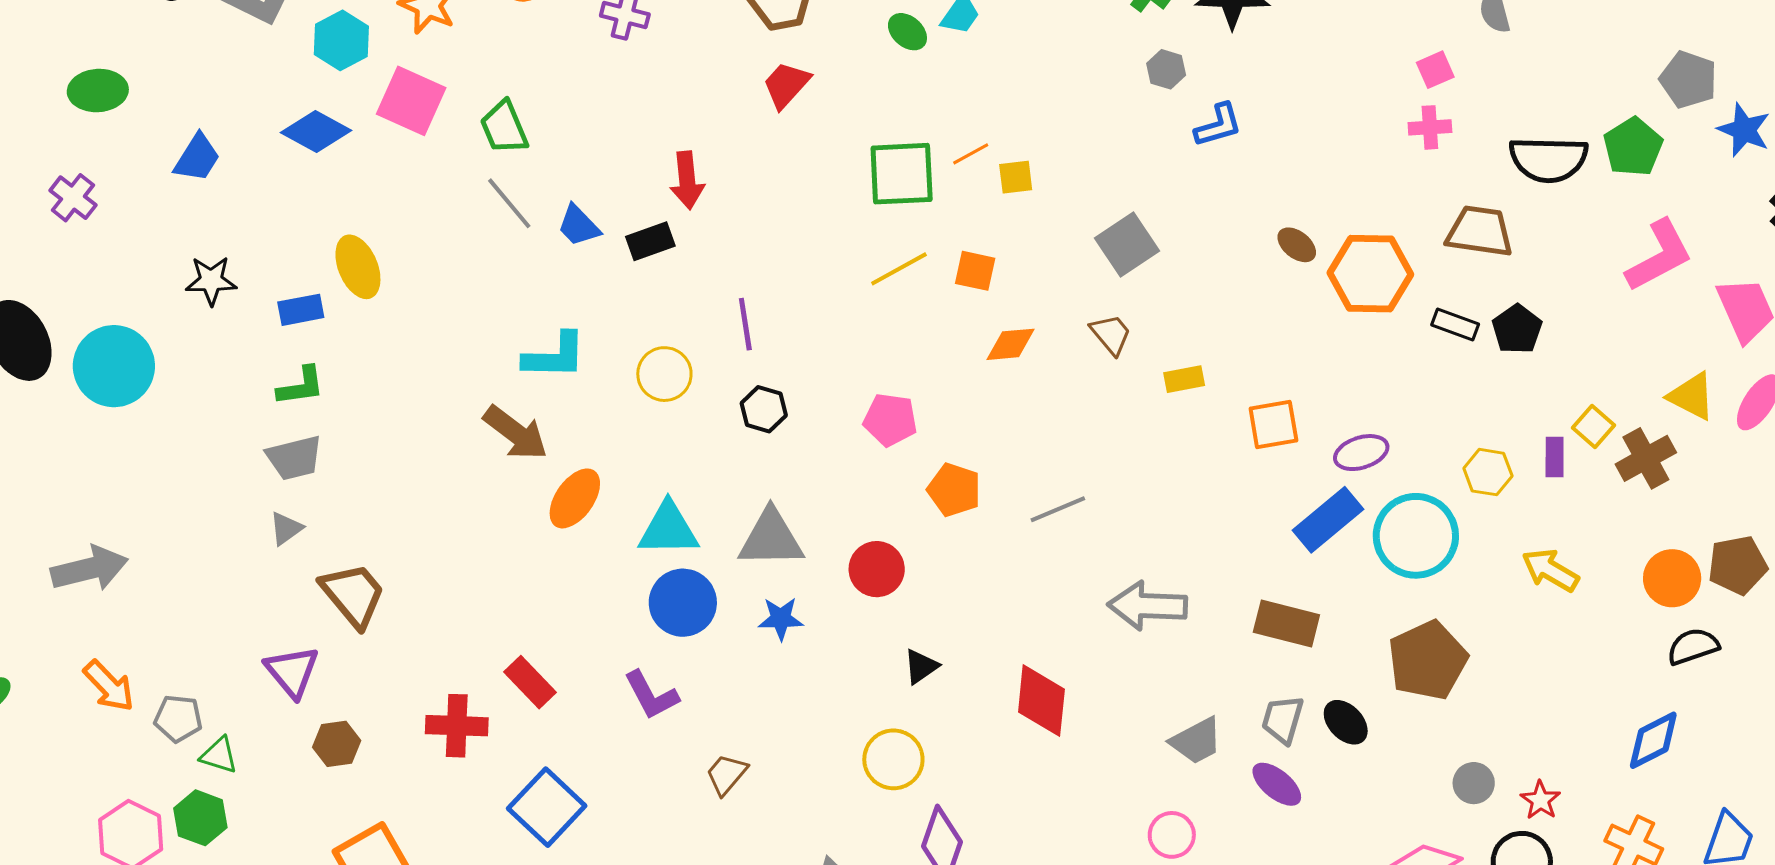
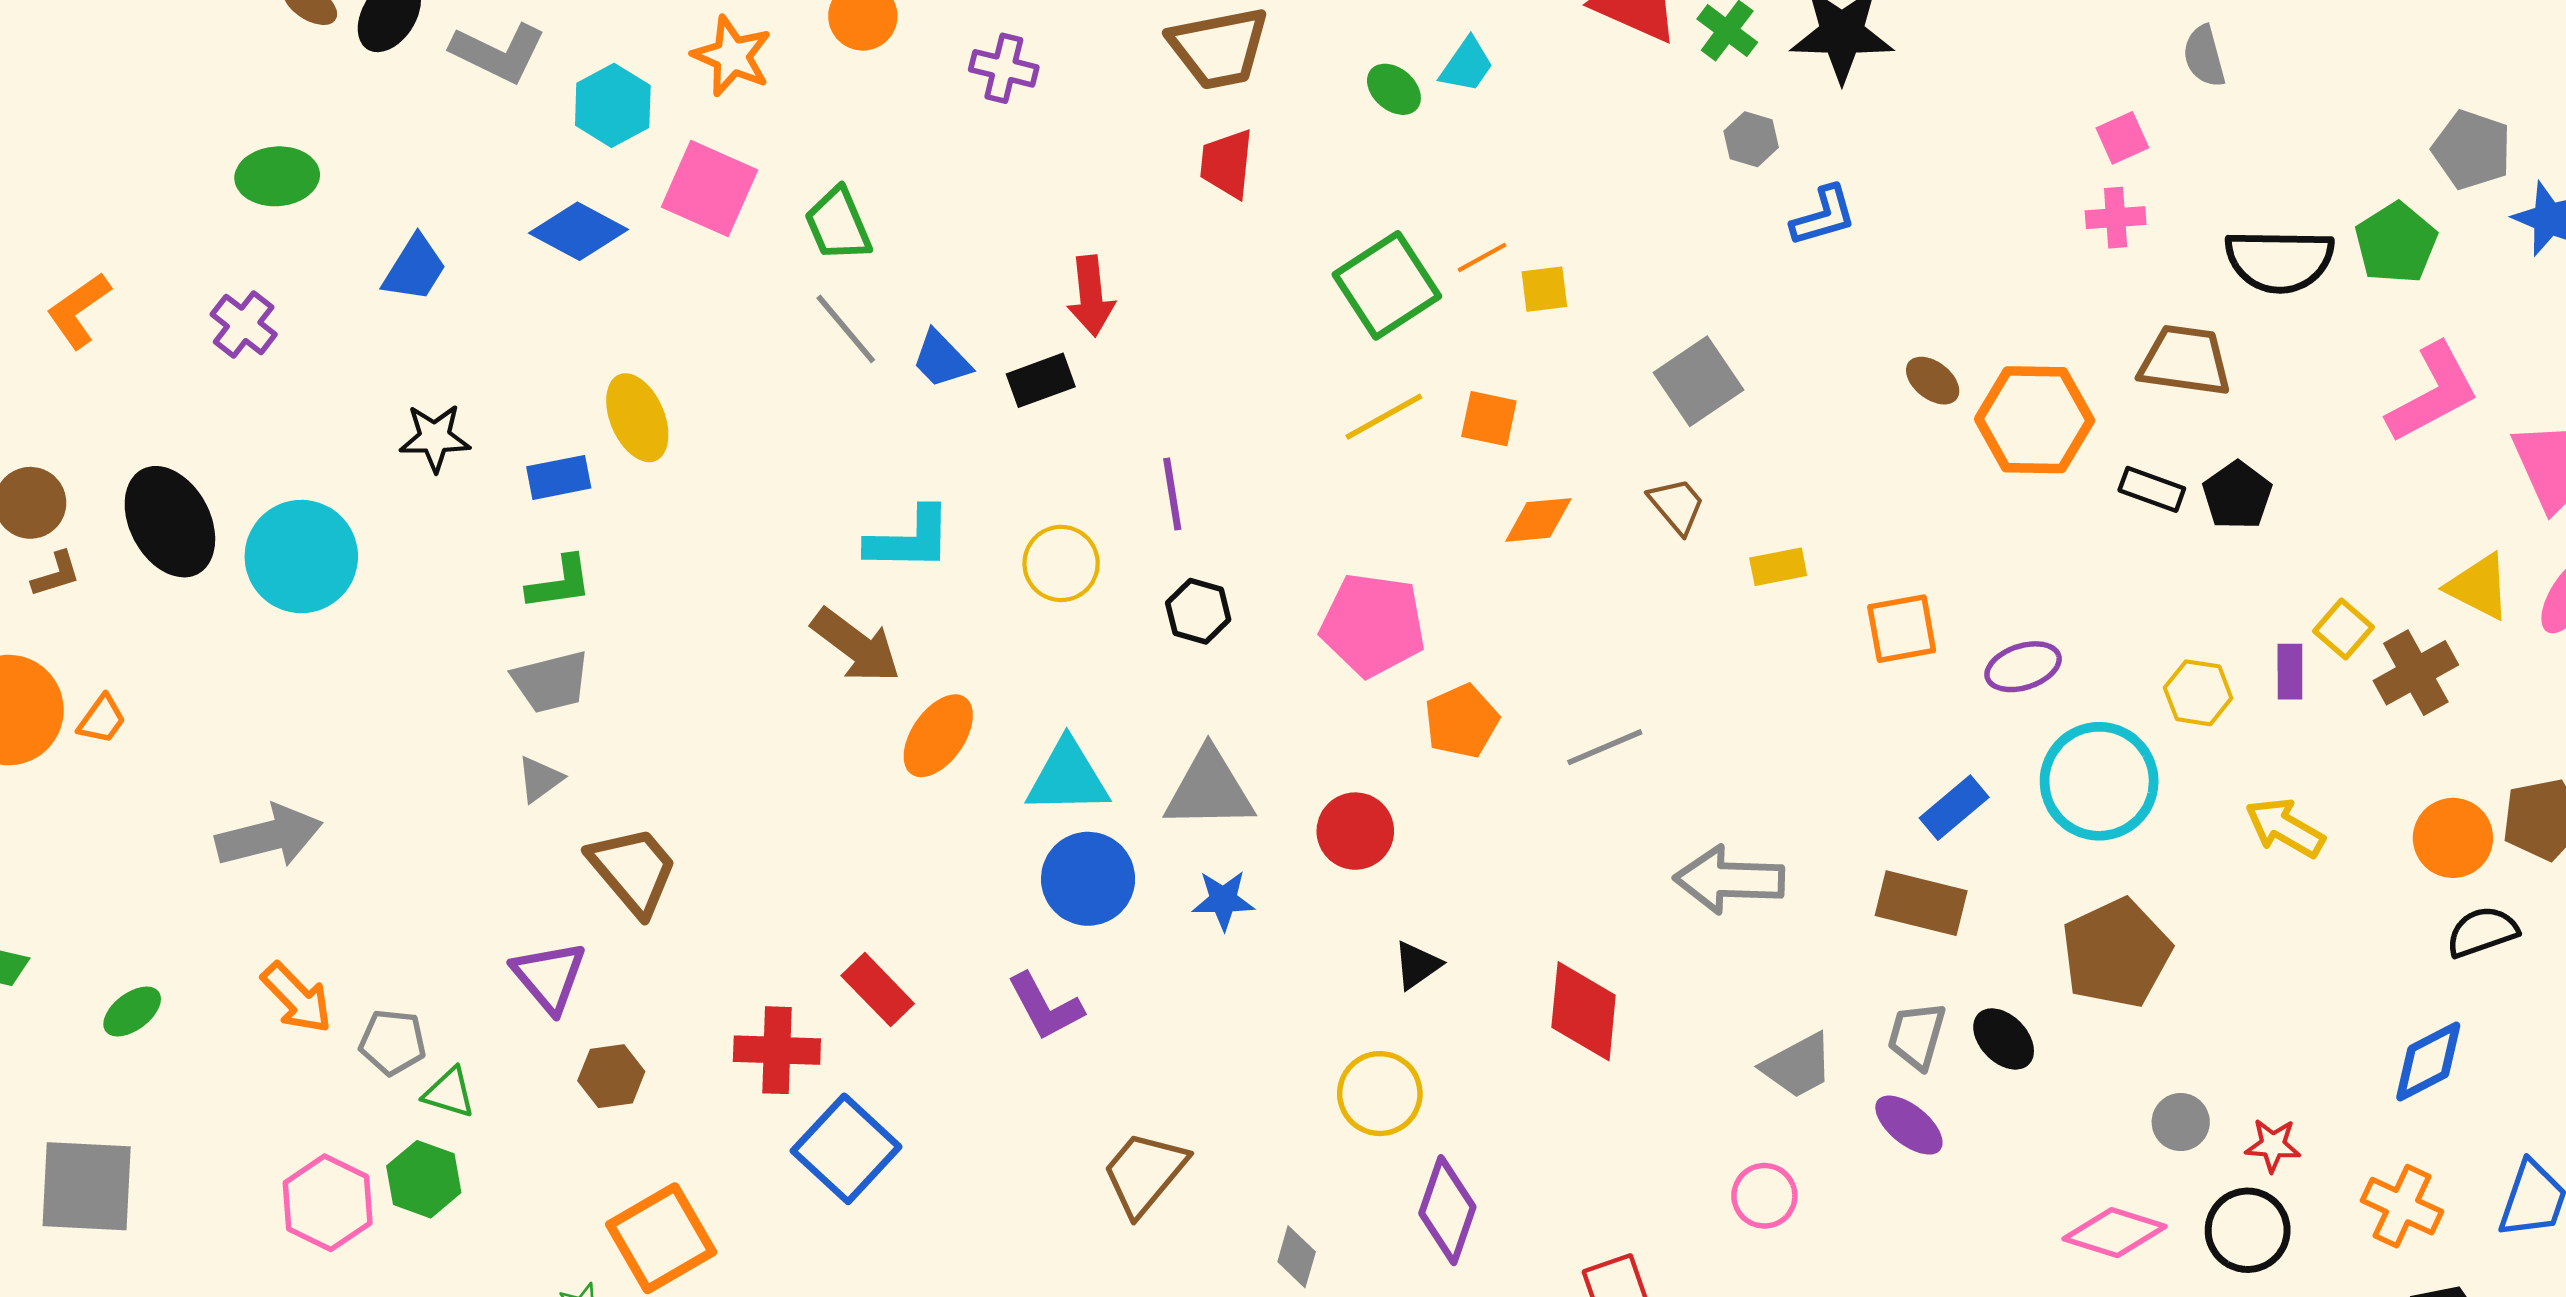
red trapezoid: (786, 85) -> (1227, 164), turned -36
green square: (902, 174) -> (1387, 285), turned -30
pink pentagon: (890, 420) -> (1373, 625), size x1.4
orange pentagon: (954, 490) -> (1462, 721), turned 30
blue rectangle: (1328, 520) -> (1954, 808), moved, size x0.7
brown trapezoid: (726, 774) -> (1145, 1173), moved, size x1.5
red star: (1540, 800) -> (2273, 1145), turned -30
blue square: (547, 807) -> (846, 1149), moved

